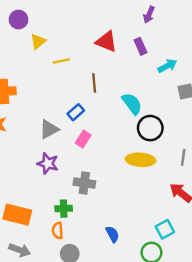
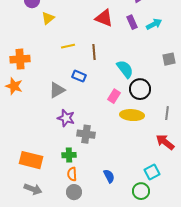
yellow line: (61, 61) -> (68, 46), moved
cyan arrow: (167, 66) -> (154, 24), moved
blue rectangle: (76, 112) -> (79, 76), turned 64
pink rectangle: (83, 139) -> (114, 96), moved
purple star: (48, 163) -> (66, 118), moved
orange semicircle: (58, 231) -> (72, 174), moved

